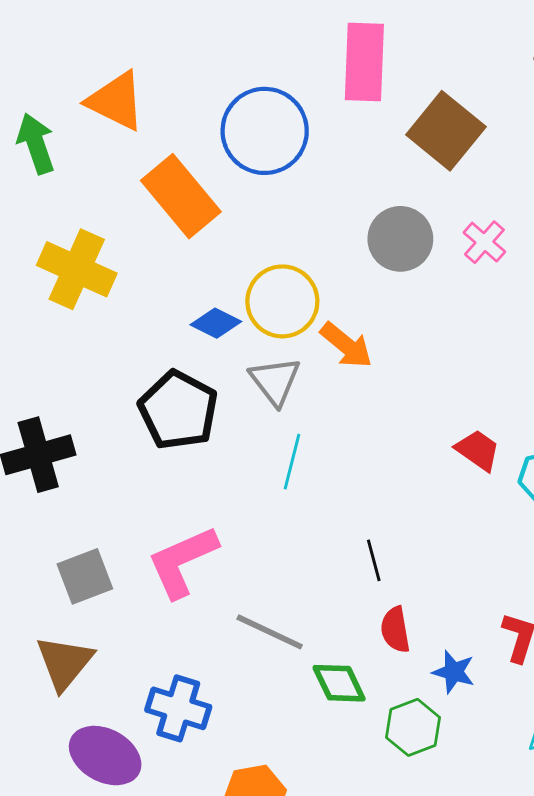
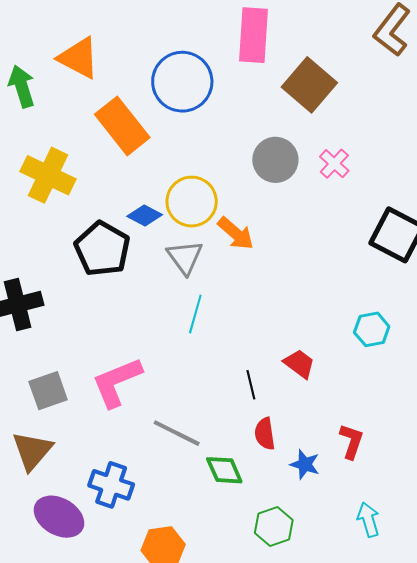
black pentagon: (178, 410) -> (102, 249), moved
red trapezoid: (478, 450) -> (299, 364), moved
green hexagon: (413, 727) -> (274, 526), moved

